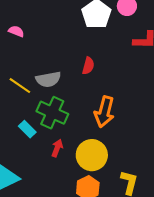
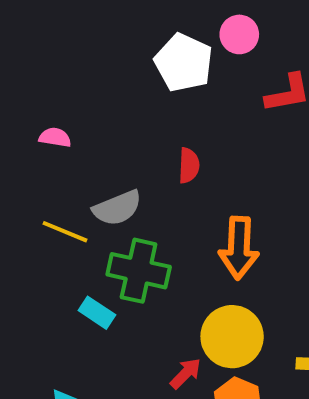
pink semicircle: (16, 31) -> (55, 137), moved
red arrow: (57, 148) -> (186, 373), moved, turned 36

